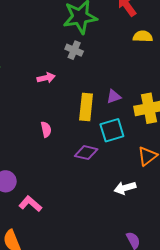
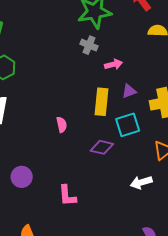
pink arrow: (46, 78) -> (113, 64), moved
pink L-shape: (30, 204) -> (67, 196), moved, turned -135

